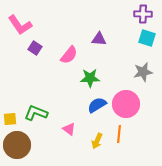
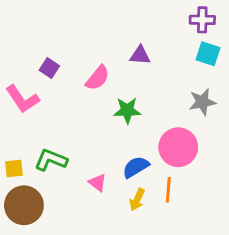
pink L-shape: (20, 25) -> (22, 99), moved
blue semicircle: (97, 105) -> (136, 167), moved

